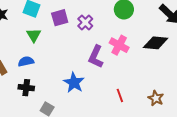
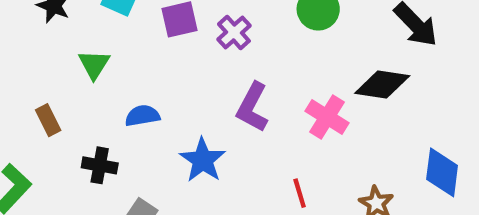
green triangle: (34, 35) -> (94, 64), moved
pink cross: (119, 45) -> (327, 117), moved
blue semicircle: (26, 61) -> (142, 116), moved

